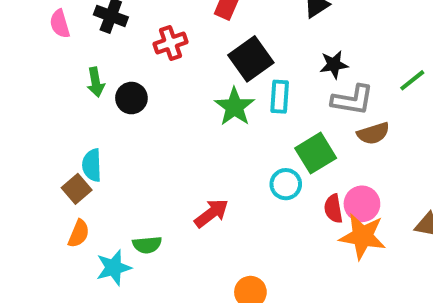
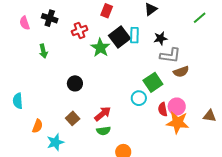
green line: (412, 80) -> (200, 18), moved
cyan rectangle: (280, 97) -> (134, 35), moved
black circle: (131, 98) -> (75, 83), moved
green star: (235, 107) -> (100, 48), moved
cyan semicircle: (92, 165) -> (18, 101), moved
brown square: (77, 189) -> (73, 118), moved
green semicircle: (147, 245) -> (103, 131), moved

